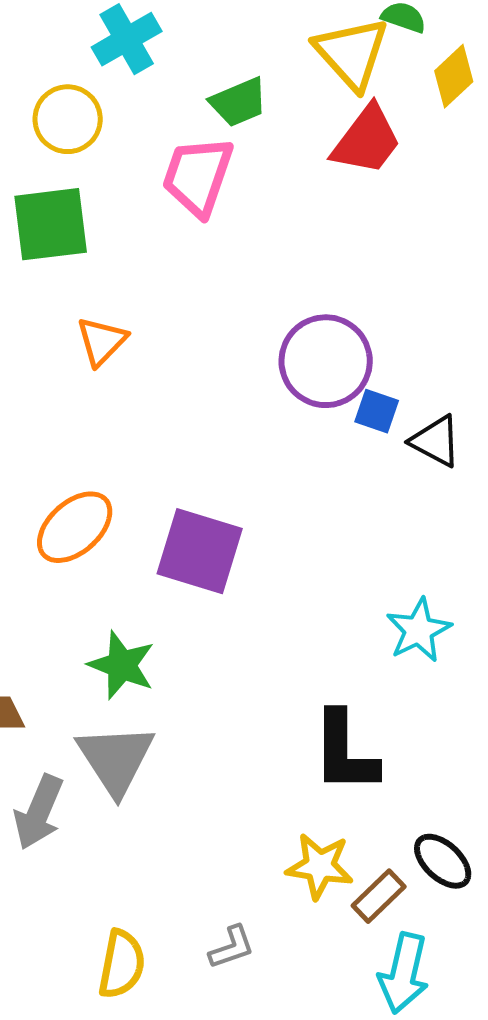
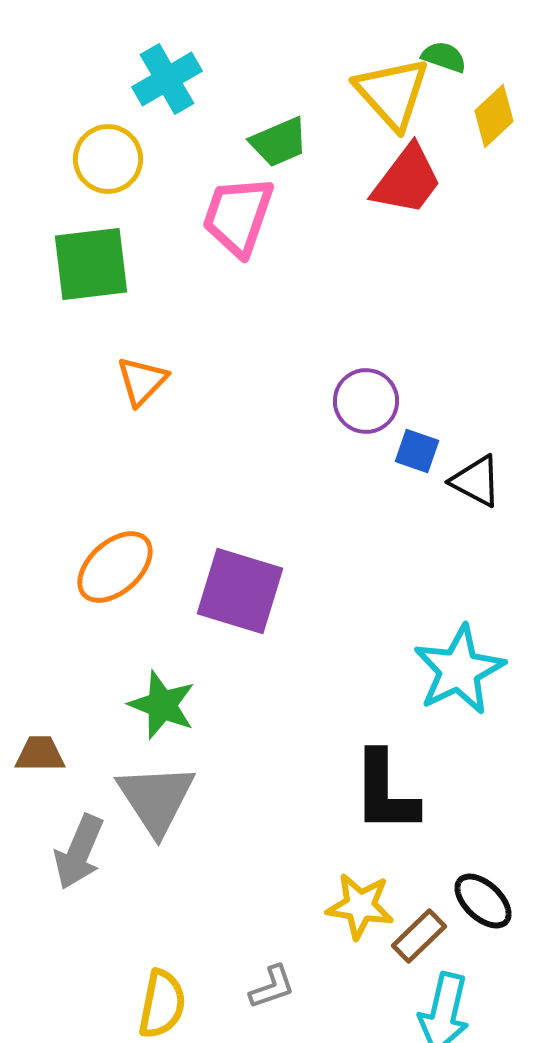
purple circle: (326, 361) -> (366, 401), size x0.7
cyan star: (419, 630) -> (459, 670), size x1.4

